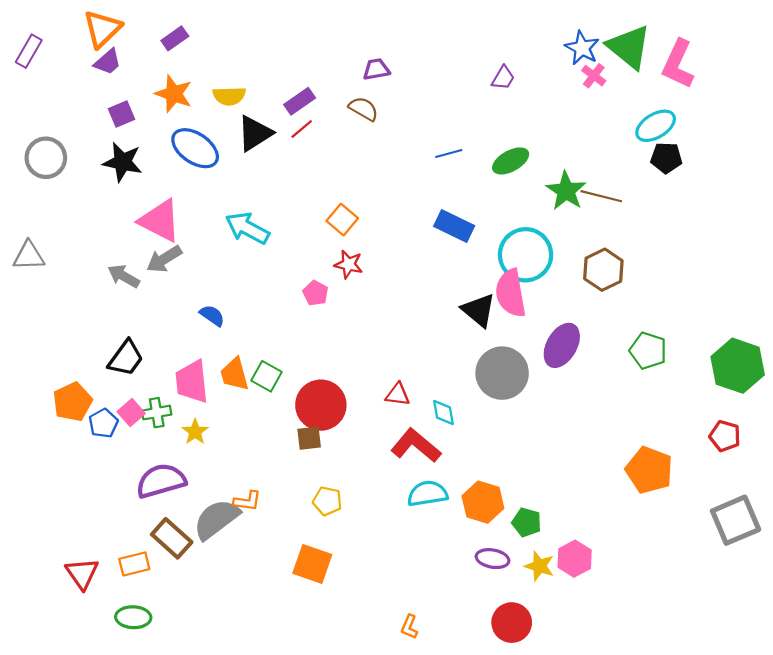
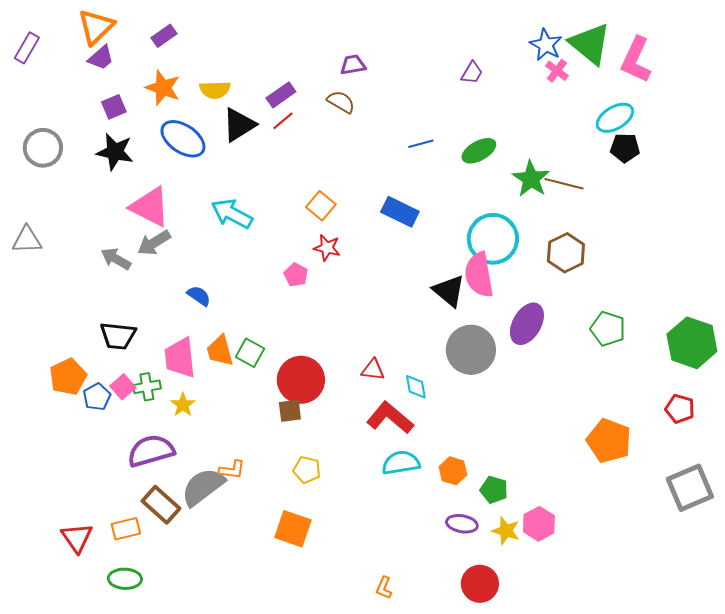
blue rectangle: (454, 226) -> (400, 212), moved
black trapezoid: (126, 358) -> (118, 336), turned 60
orange hexagon: (483, 502) -> (453, 471), size x0.7

